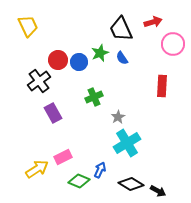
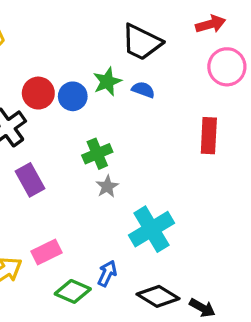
red arrow: (153, 22) -> (210, 24), moved
black trapezoid: (121, 29) -> (142, 42), turned -40
blue semicircle: (122, 58) -> (143, 90), turned 144
gray star: (118, 117) -> (107, 186), moved

